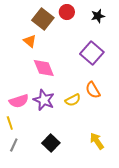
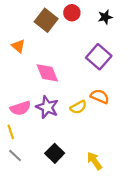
orange triangle: (30, 41) -> (18, 46), moved
orange semicircle: (93, 90) -> (100, 96), turned 144
yellow arrow: (97, 141) -> (94, 161), moved
gray line: (14, 145) -> (15, 155), turned -72

